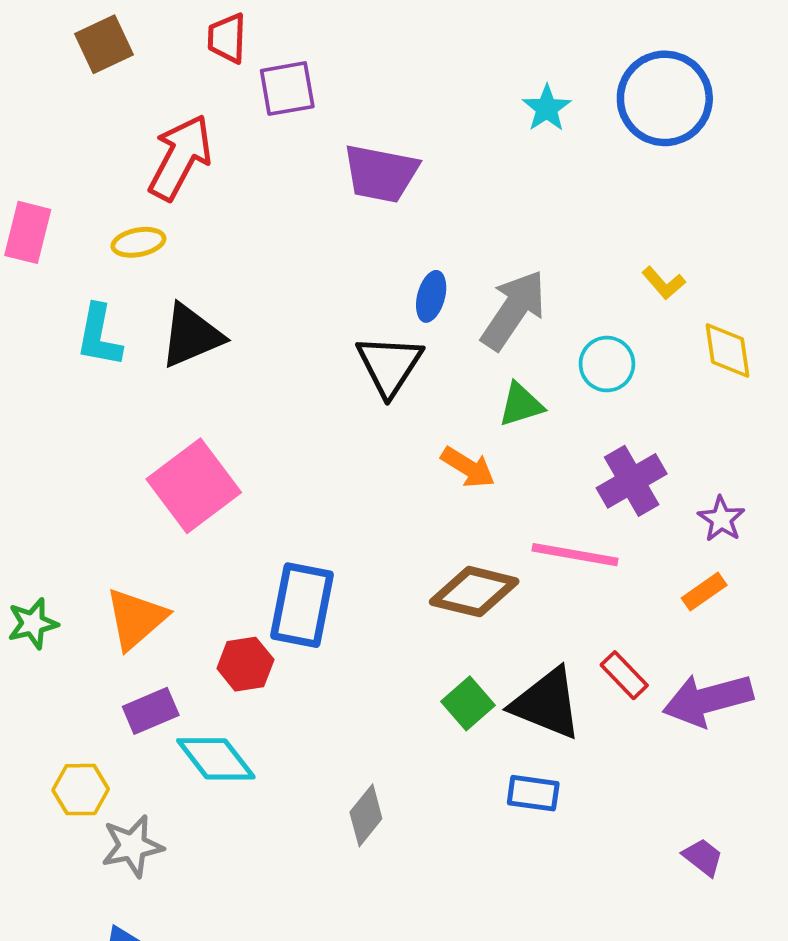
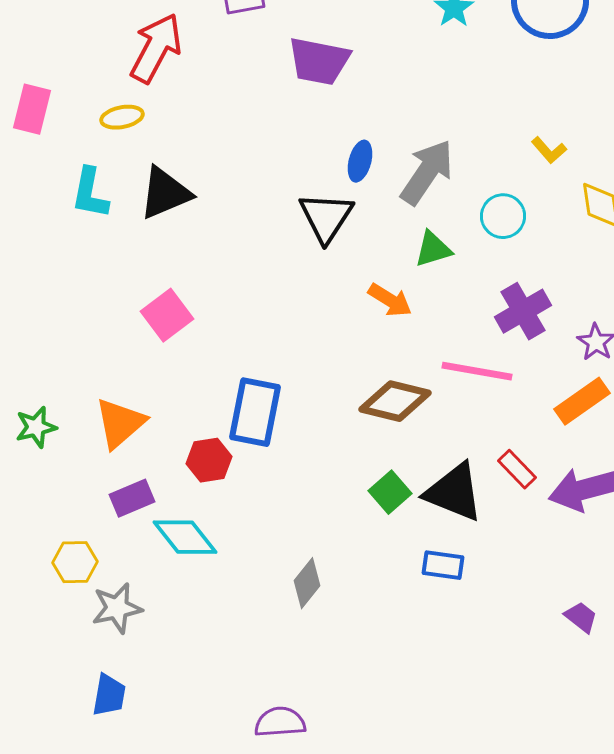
pink square: (194, 486) -> (167, 315), size x0.7
orange rectangle: (704, 592) -> (582, 401), size x1.5

